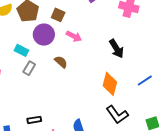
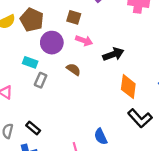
brown square: (58, 15) -> (74, 17), moved
black arrow: (116, 49) -> (113, 54), moved, turned -72
black rectangle: (34, 120) -> (33, 128), moved, turned 56

